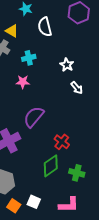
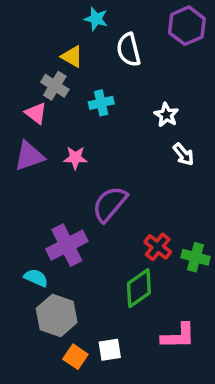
pink star: (23, 82) -> (75, 158), moved
green cross: (77, 173) -> (195, 257), moved
white square: (34, 202) -> (110, 350), turned -32
pink L-shape: (69, 205) -> (178, 336), moved

